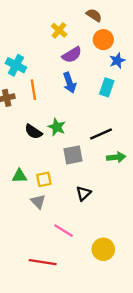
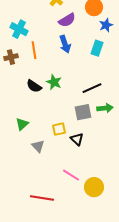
gray square: (73, 155) -> (83, 112), moved
green triangle: (19, 176) -> (22, 124), turned -40
yellow square: (44, 179) -> (59, 129), moved
black triangle: (83, 193) -> (77, 139), turned -32
pink line: (64, 231) -> (71, 175), moved

